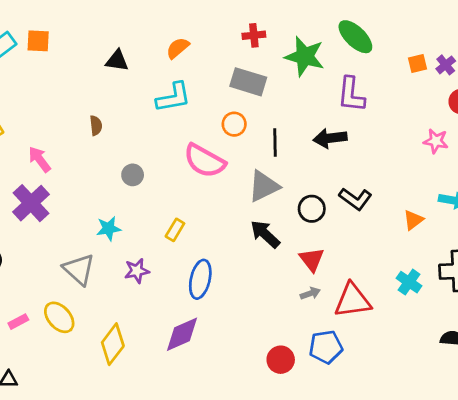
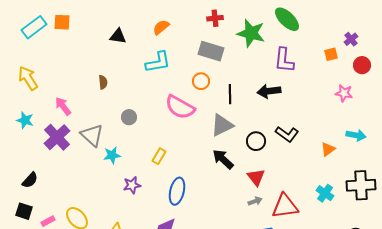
orange square: (417, 63) -> (331, 54), moved
gray triangle: (79, 269) -> (92, 135), moved

